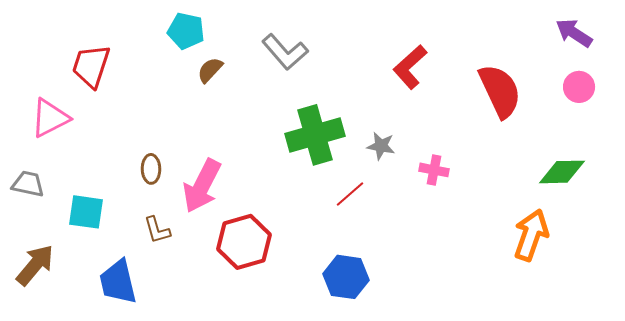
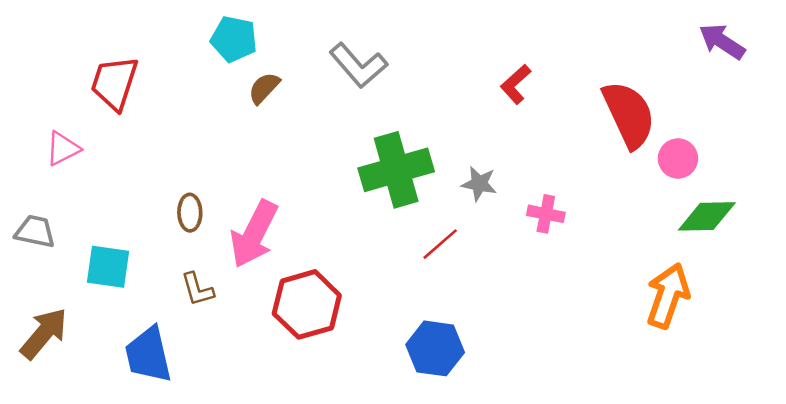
red L-shape: (410, 67) -> (516, 84), size x0.7
pink circle: (579, 87) -> (678, 159), moved
pink triangle: (50, 118) -> (63, 148), size x0.7

